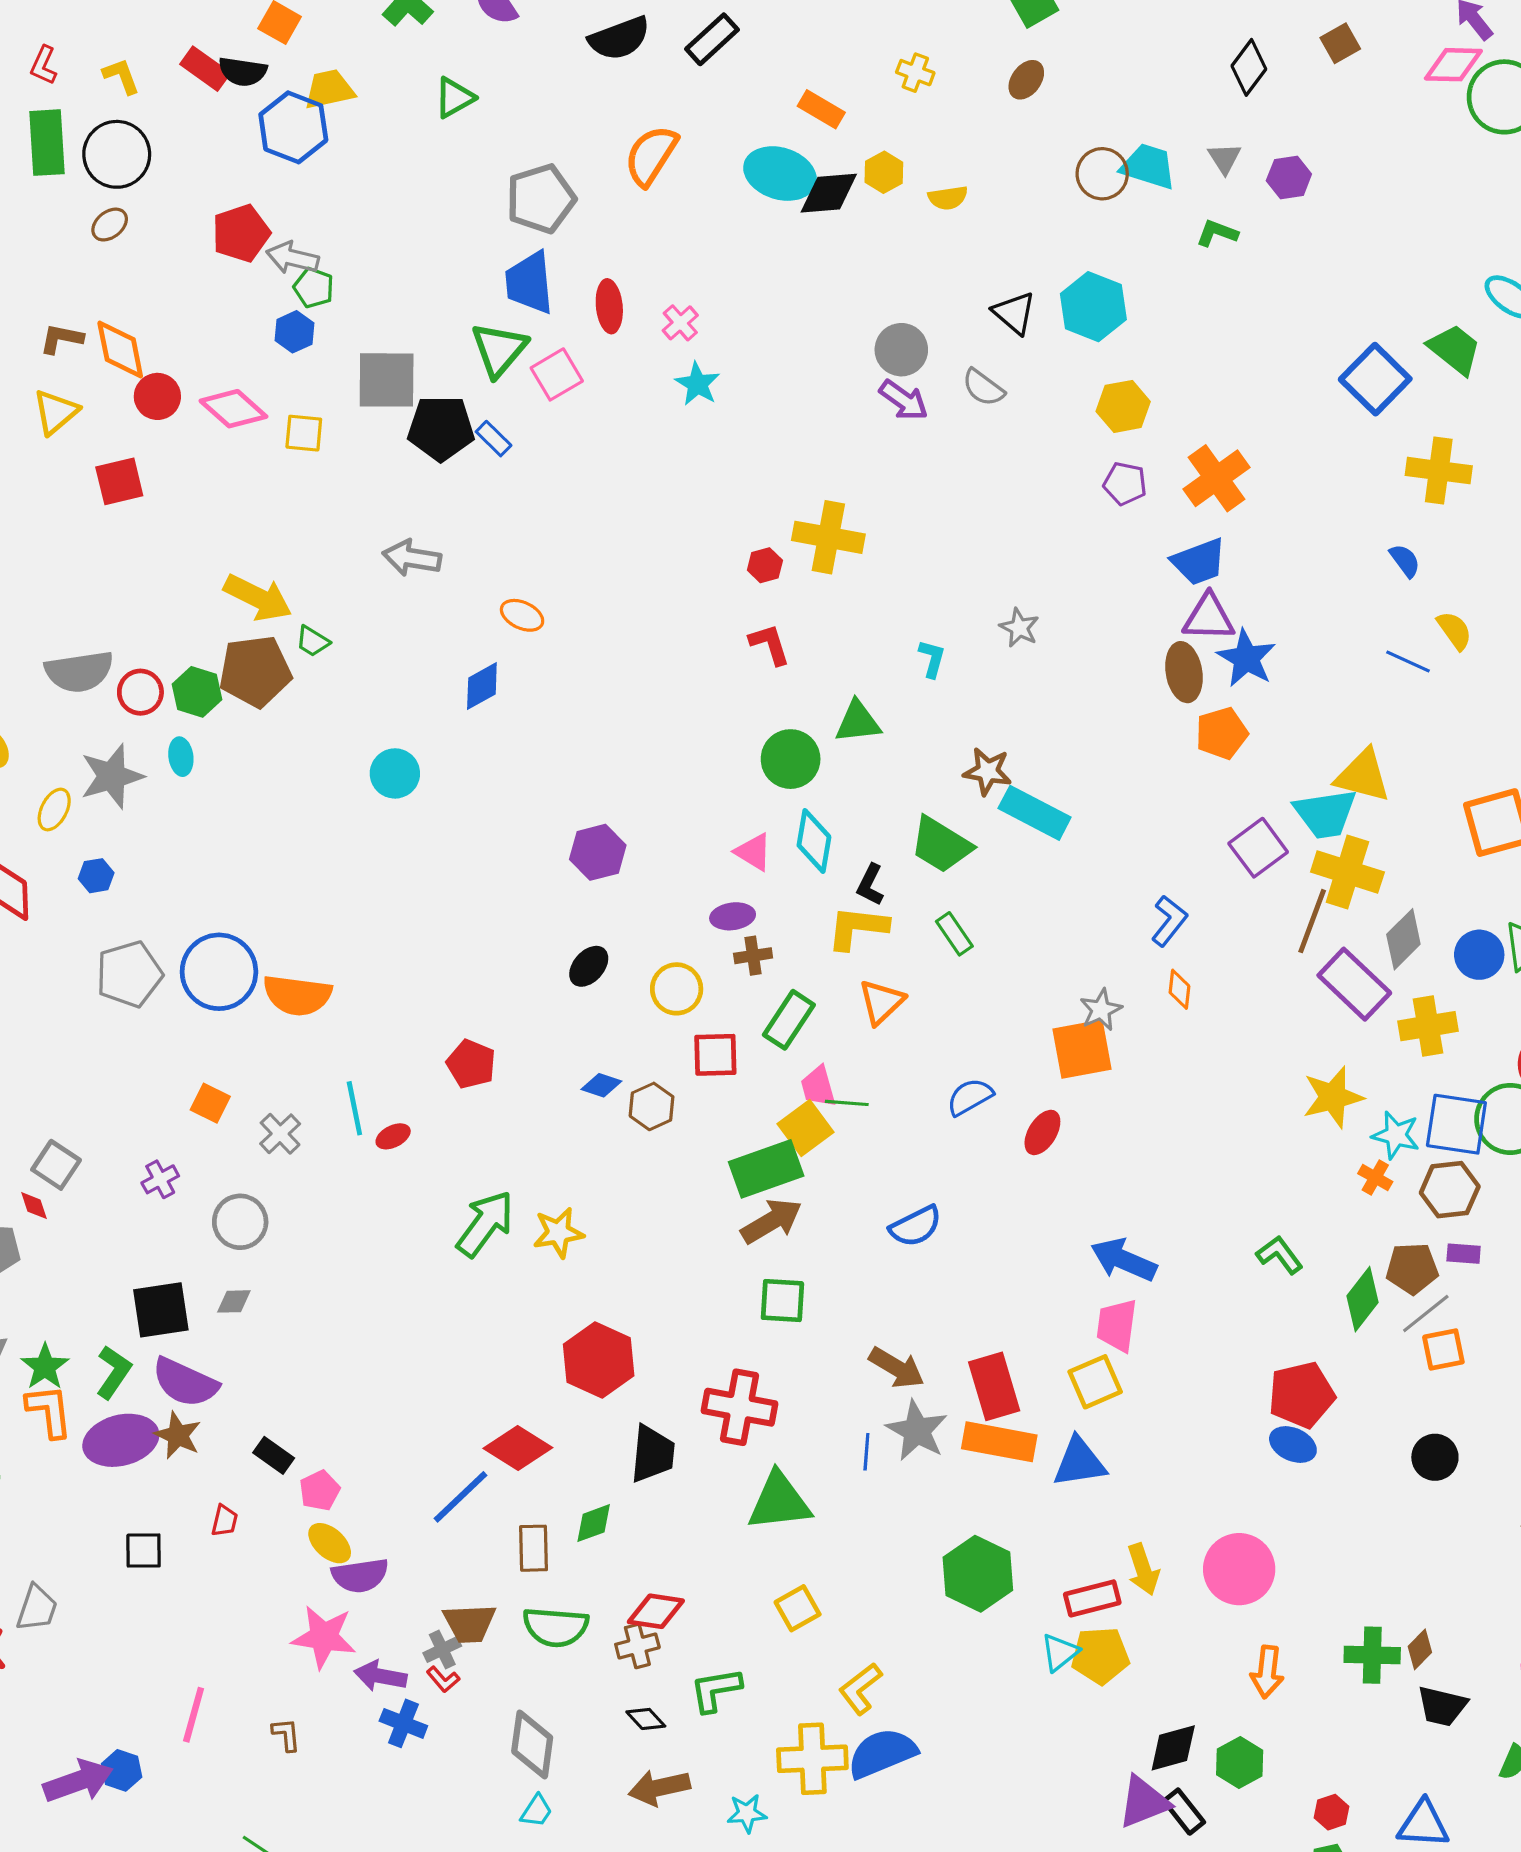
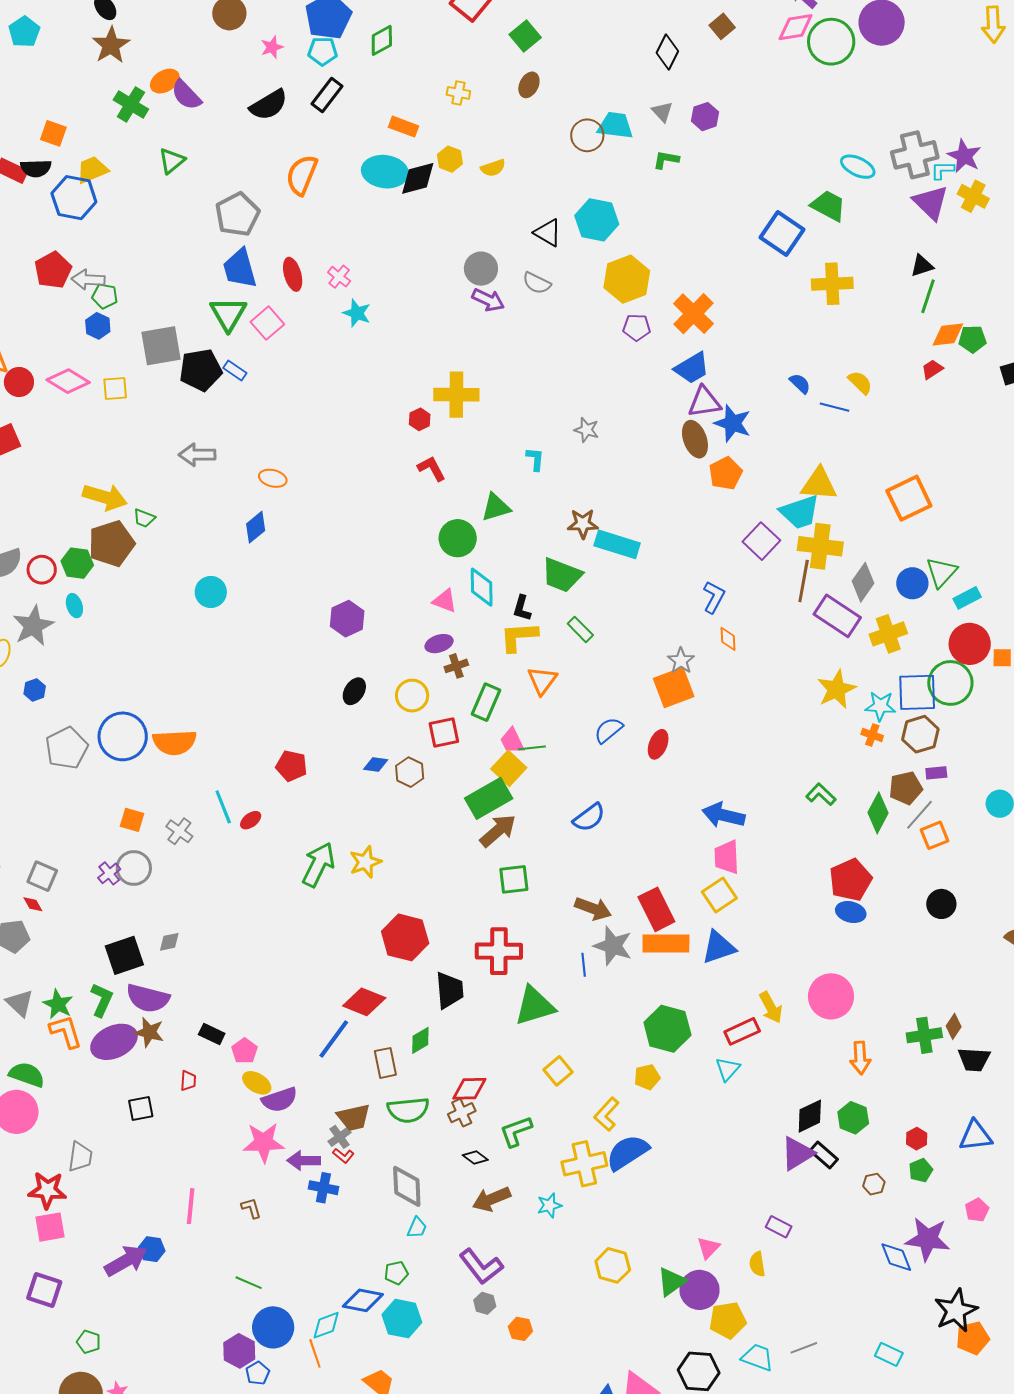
yellow hexagon: (1123, 406) -> (627, 279), size x1.4
blue semicircle: (1405, 561) -> (800, 383), moved
gray circle: (240, 1222) -> (134, 868), moved
yellow pentagon: (1100, 1656) -> (647, 1077), moved, size x0.7

